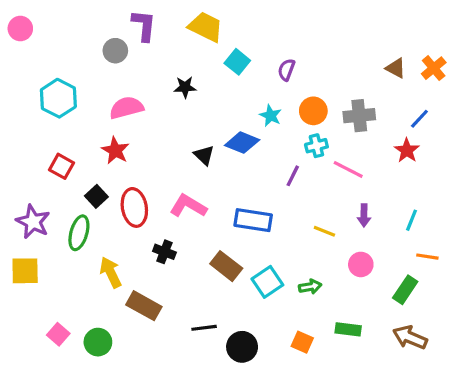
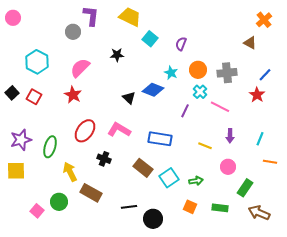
orange cross: (434, 68) -> (264, 20), moved
pink semicircle: (126, 108) -> (80, 68), turned -30
cyan cross: (316, 146) -> (200, 92), turned -32
red square: (62, 166) -> (34, 97), moved
black square: (96, 196) -> (12, 93), moved
red ellipse: (134, 207) -> (85, 131), turned 45
purple star: (33, 222) -> (21, 140), turned 30
green rectangle: (405, 290) -> (245, 188), moved
green circle: (98, 342) -> (59, 202), moved
orange square: (302, 342) -> (190, 207), moved

